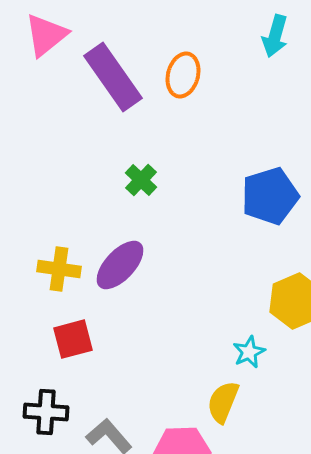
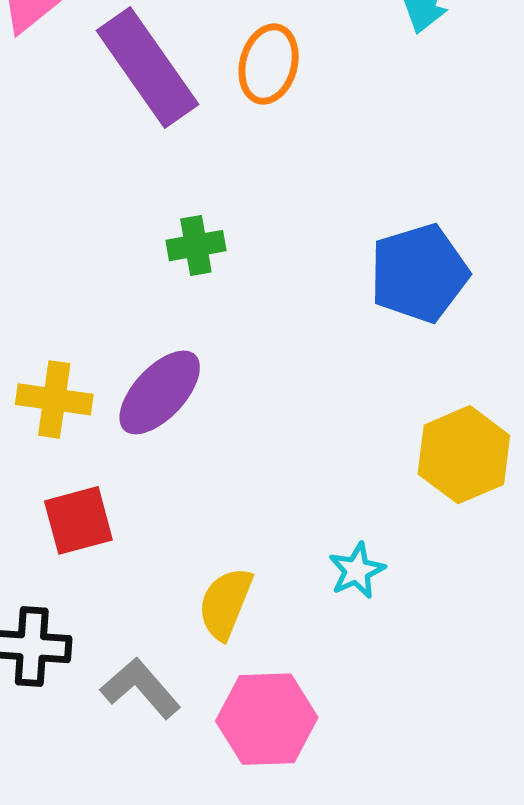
green cross: (141, 180) -> (196, 246), turned 36
cyan star: (249, 352) -> (357, 571), moved
yellow semicircle: (223, 402) -> (225, 603), moved

